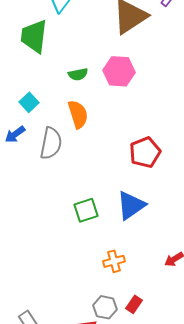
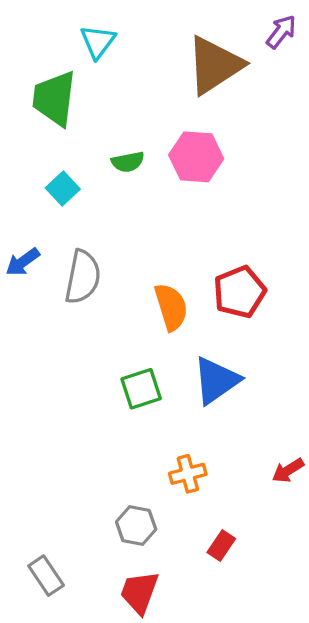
cyan square: (29, 102) -> (63, 189), moved
orange semicircle: (78, 114) -> (171, 307), moved
gray hexagon: (105, 307) -> (136, 526), moved

